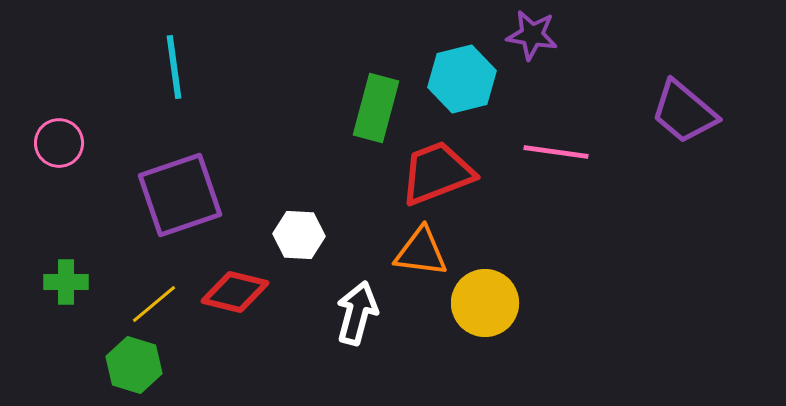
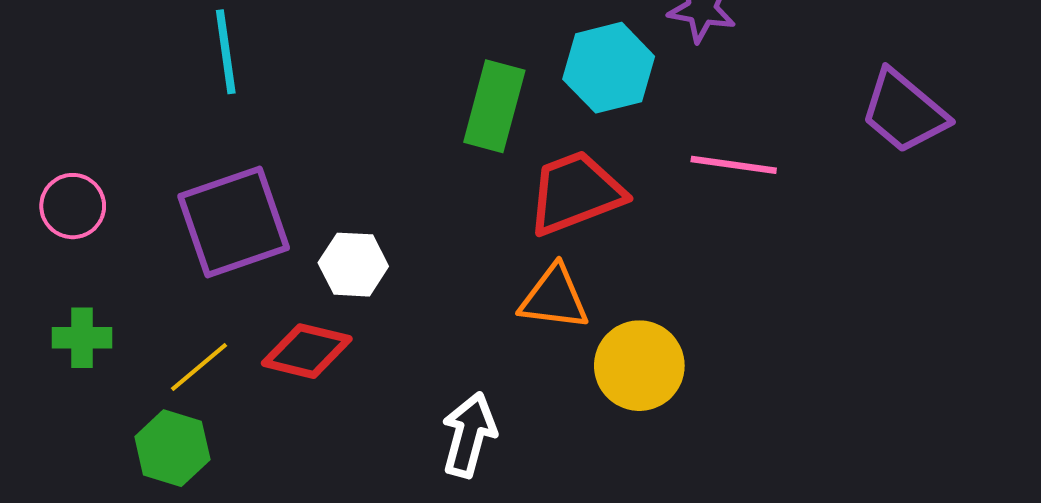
pink circle: (59, 143) -> (73, 206), moved
white hexagon: (299, 235) -> (353, 265), moved
white arrow: (357, 313) -> (469, 435), moved

